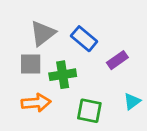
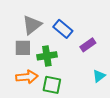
green square: (89, 111) -> (52, 85), moved

